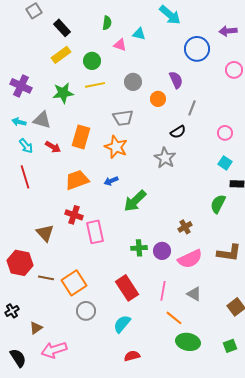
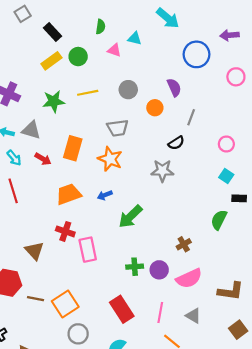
green circle: (92, 61) -> (78, 57), moved
gray star: (165, 158) -> (162, 171), turned -30
brown L-shape: (229, 253) -> (231, 291), moved

